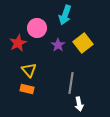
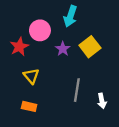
orange rectangle: (27, 89) -> (29, 106), moved
white arrow: (79, 104) -> (102, 101), moved

